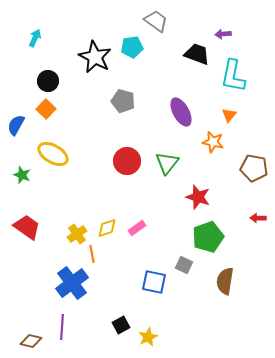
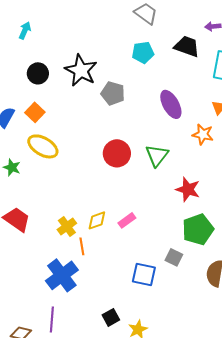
cyan pentagon: (132, 47) -> (143, 52), moved
black star: (95, 57) -> (81, 70), moved
orange square: (46, 109) -> (35, 112), moved

